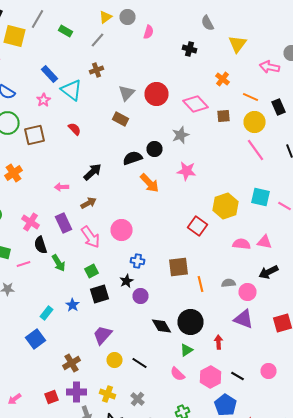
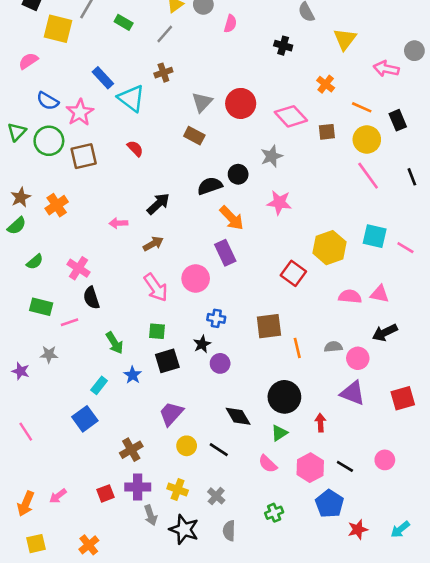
pink star: (44, 100) -> (80, 112), moved, size x1.5
purple rectangle: (64, 223) -> (225, 253), moved
green arrow: (58, 263) -> (115, 343), moved
green square: (92, 271) -> (157, 331), turned 32
black diamond: (162, 326) -> (238, 416), moved

